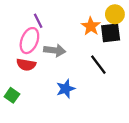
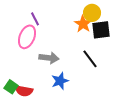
yellow circle: (115, 14) -> (92, 13), moved
gray arrow: (55, 50) -> (49, 58), moved
red semicircle: (26, 65) -> (24, 91), moved

